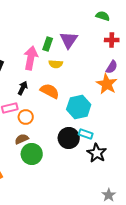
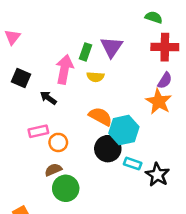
red cross: (112, 40) -> (165, 47), size x1.5
black arrow: (23, 88) -> (48, 98), moved, turned -80
orange semicircle: (50, 91) -> (100, 116), moved
black circle: (69, 138) -> (108, 149), moved
black star: (97, 153) -> (157, 175), moved

